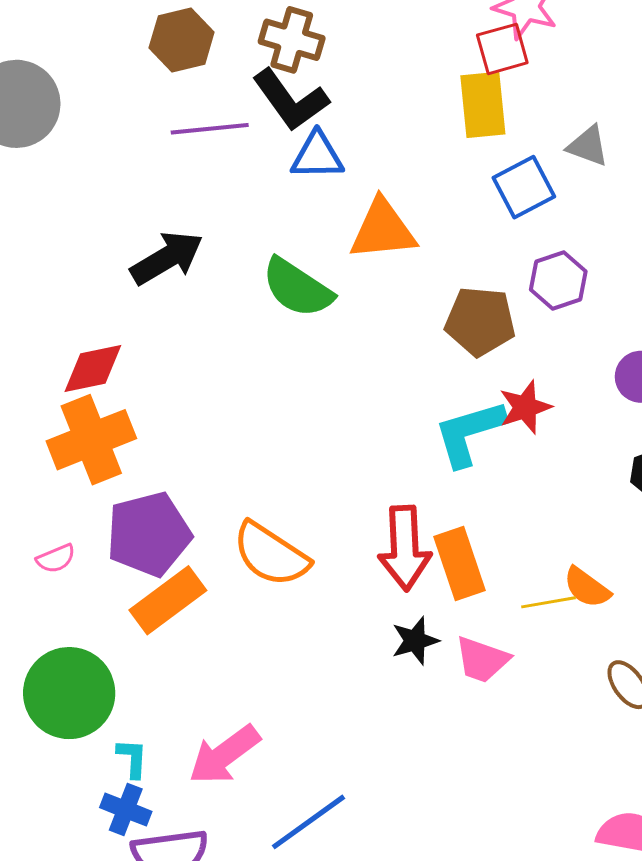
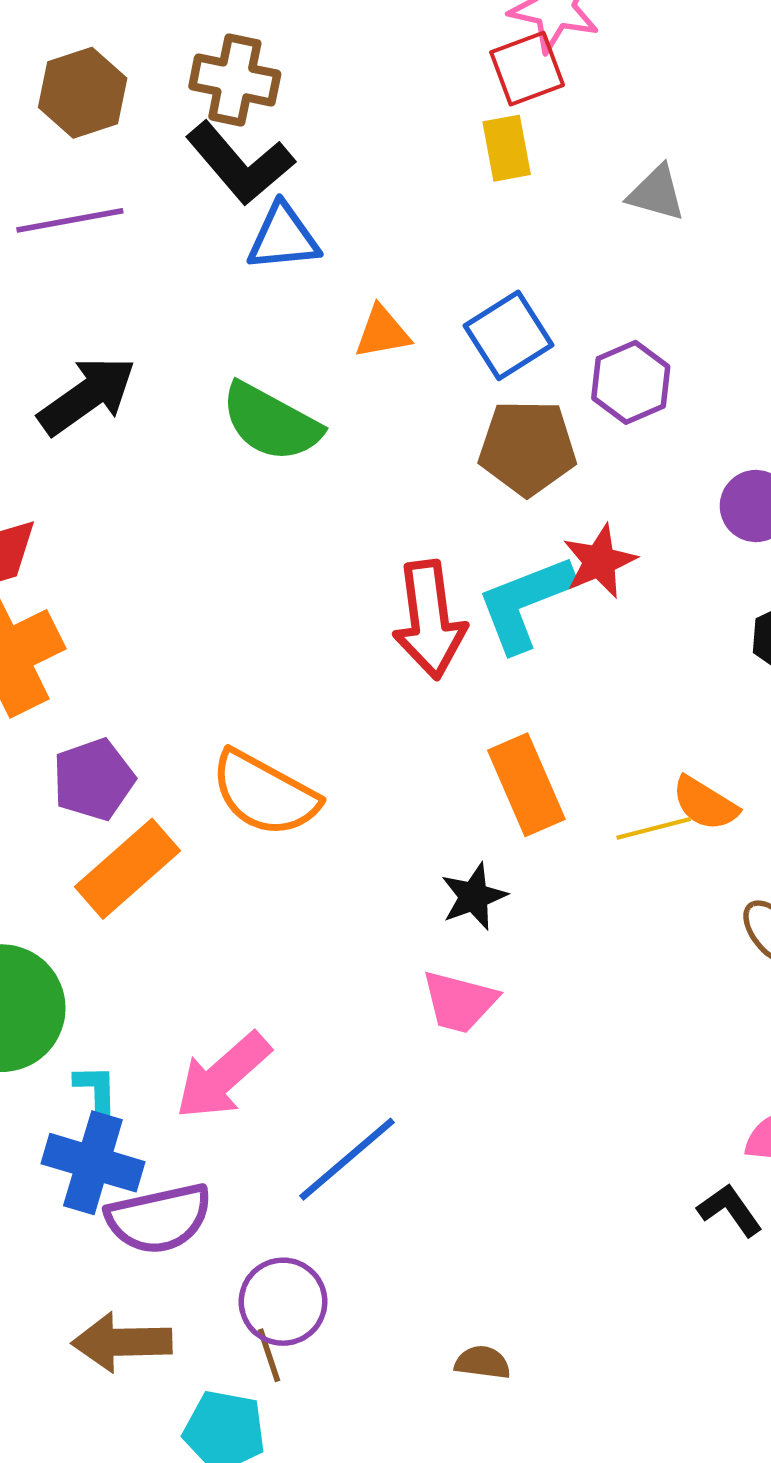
yellow rectangle: (483, 105) -> (507, 148), size x0.7
purple line: (210, 129) -> (70, 220), moved
blue square: (524, 187) -> (509, 335), moved
orange triangle: (383, 230) -> (382, 332), size x0.6
purple pentagon: (149, 534) -> (94, 779), size x0.7
red arrow: (405, 548) -> (429, 620), moved
pink trapezoid: (482, 660) -> (459, 1002), moved
blue cross: (126, 809) -> (93, 1163), size x1.4

